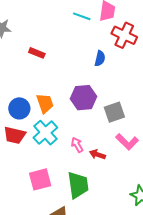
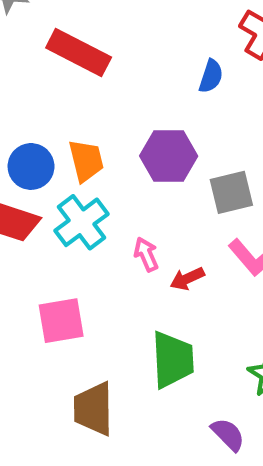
red rectangle: (37, 53) -> (79, 53), size x1.8
red arrow: (97, 154) -> (187, 279), turned -49
green trapezoid: (78, 185) -> (173, 360), moved

